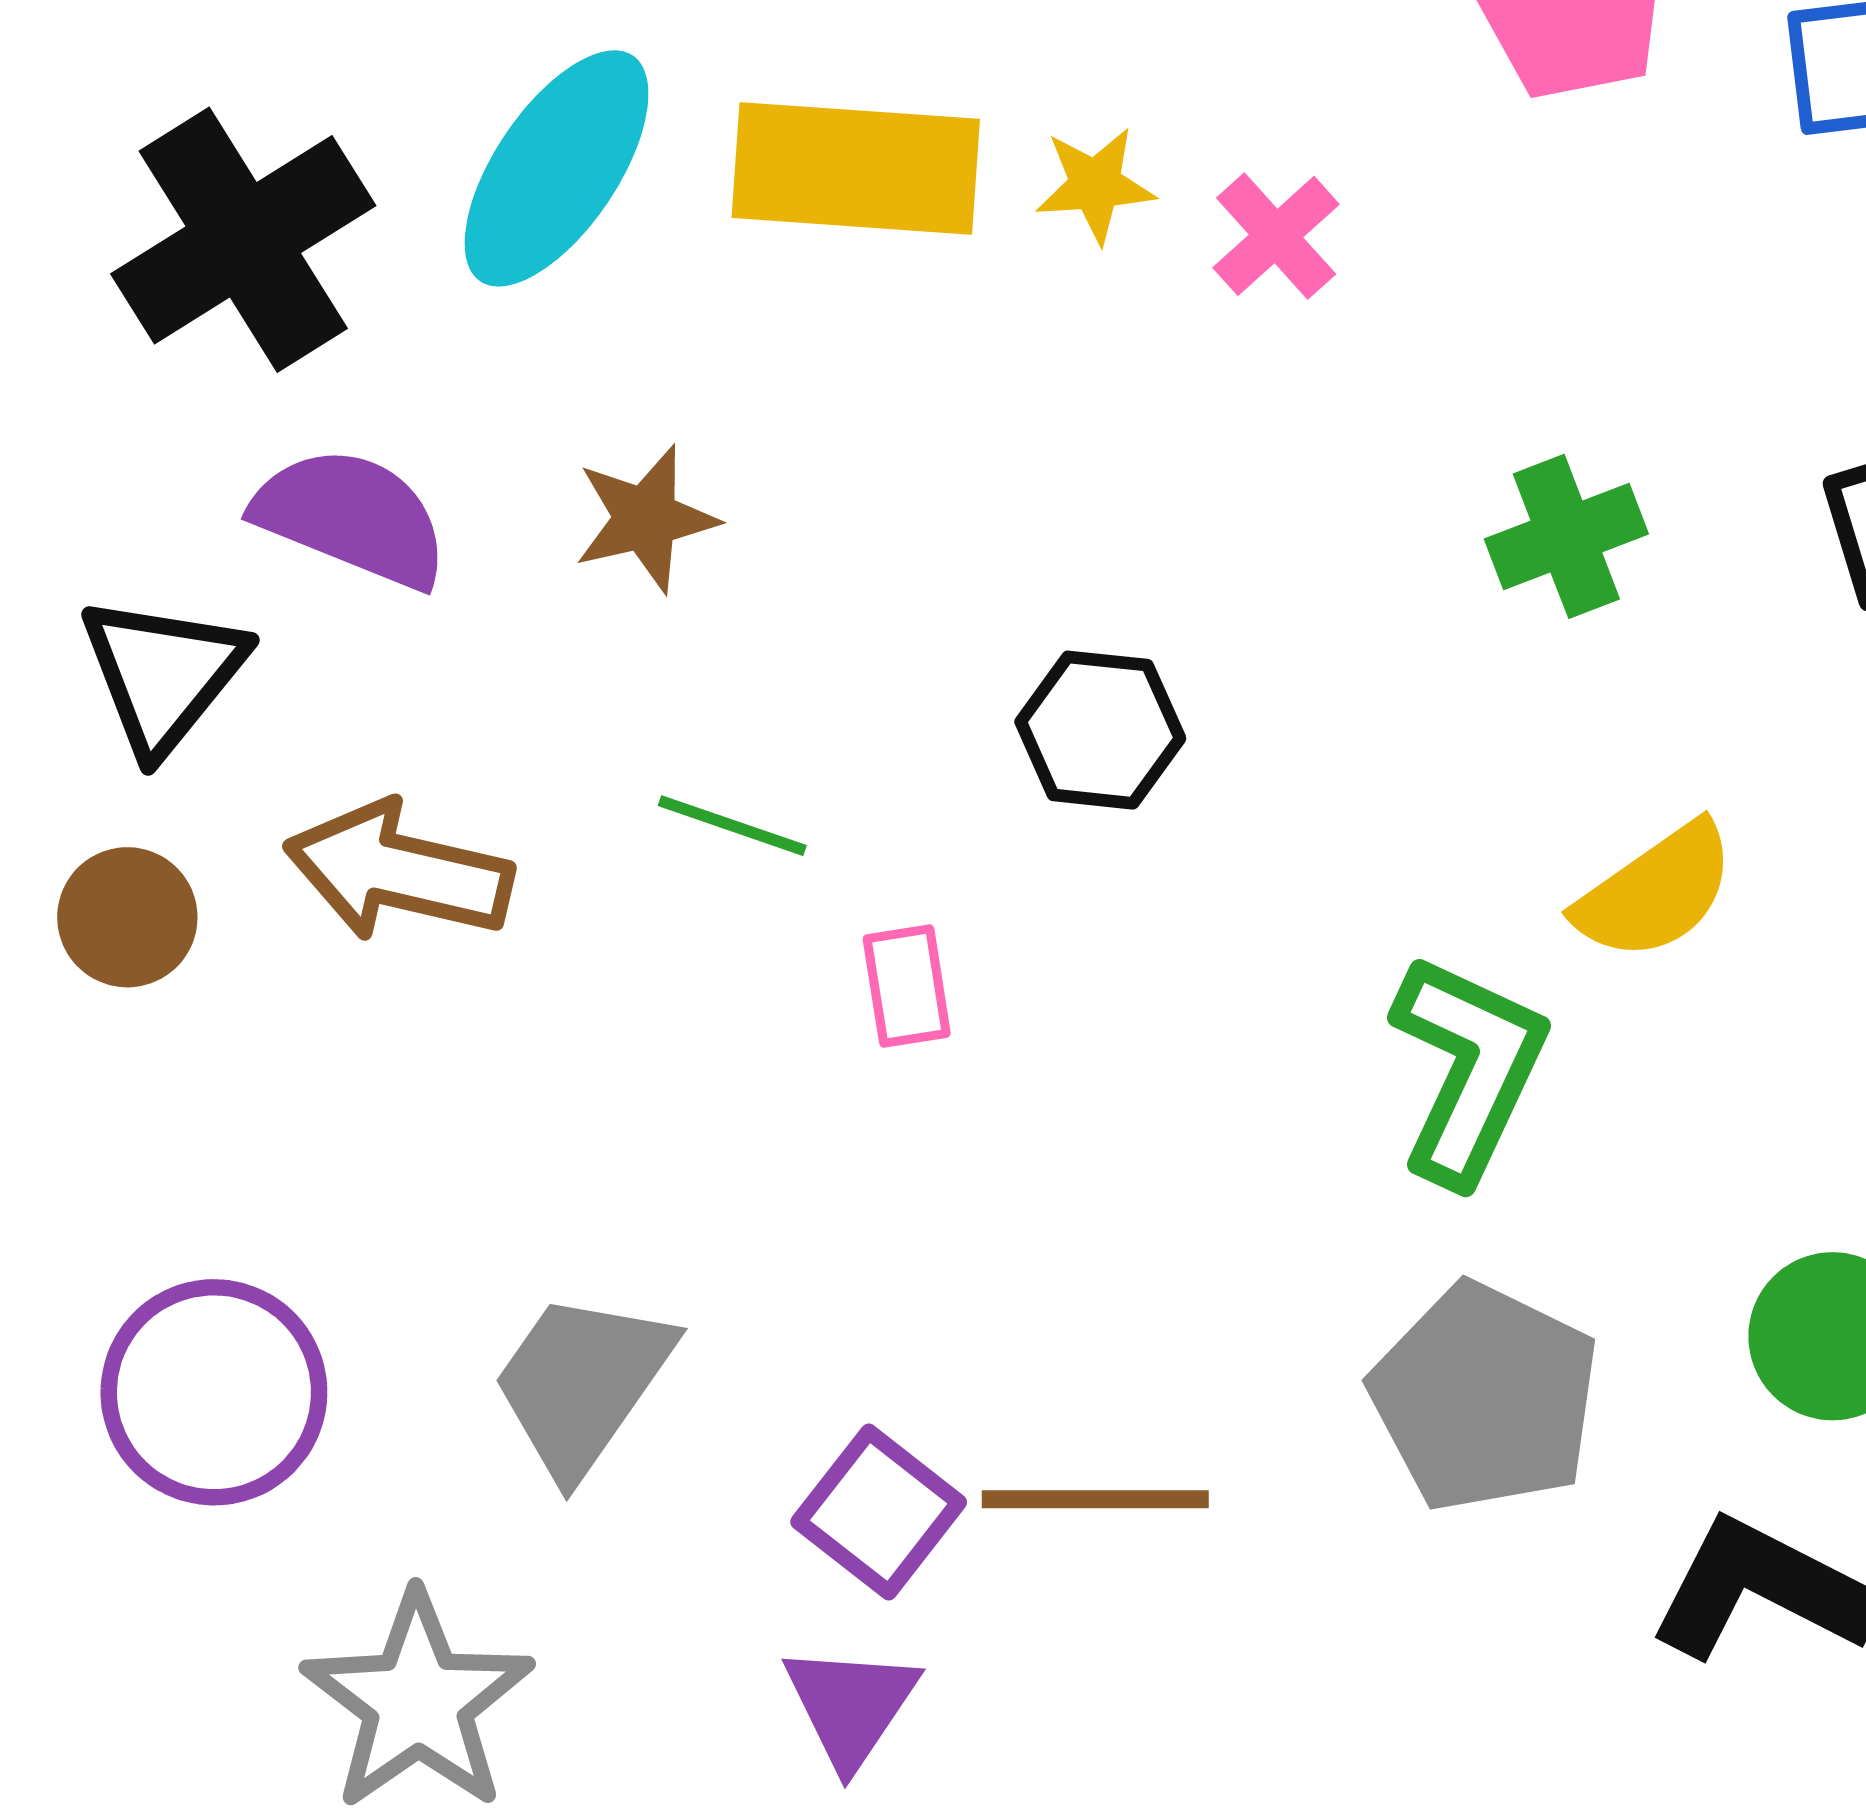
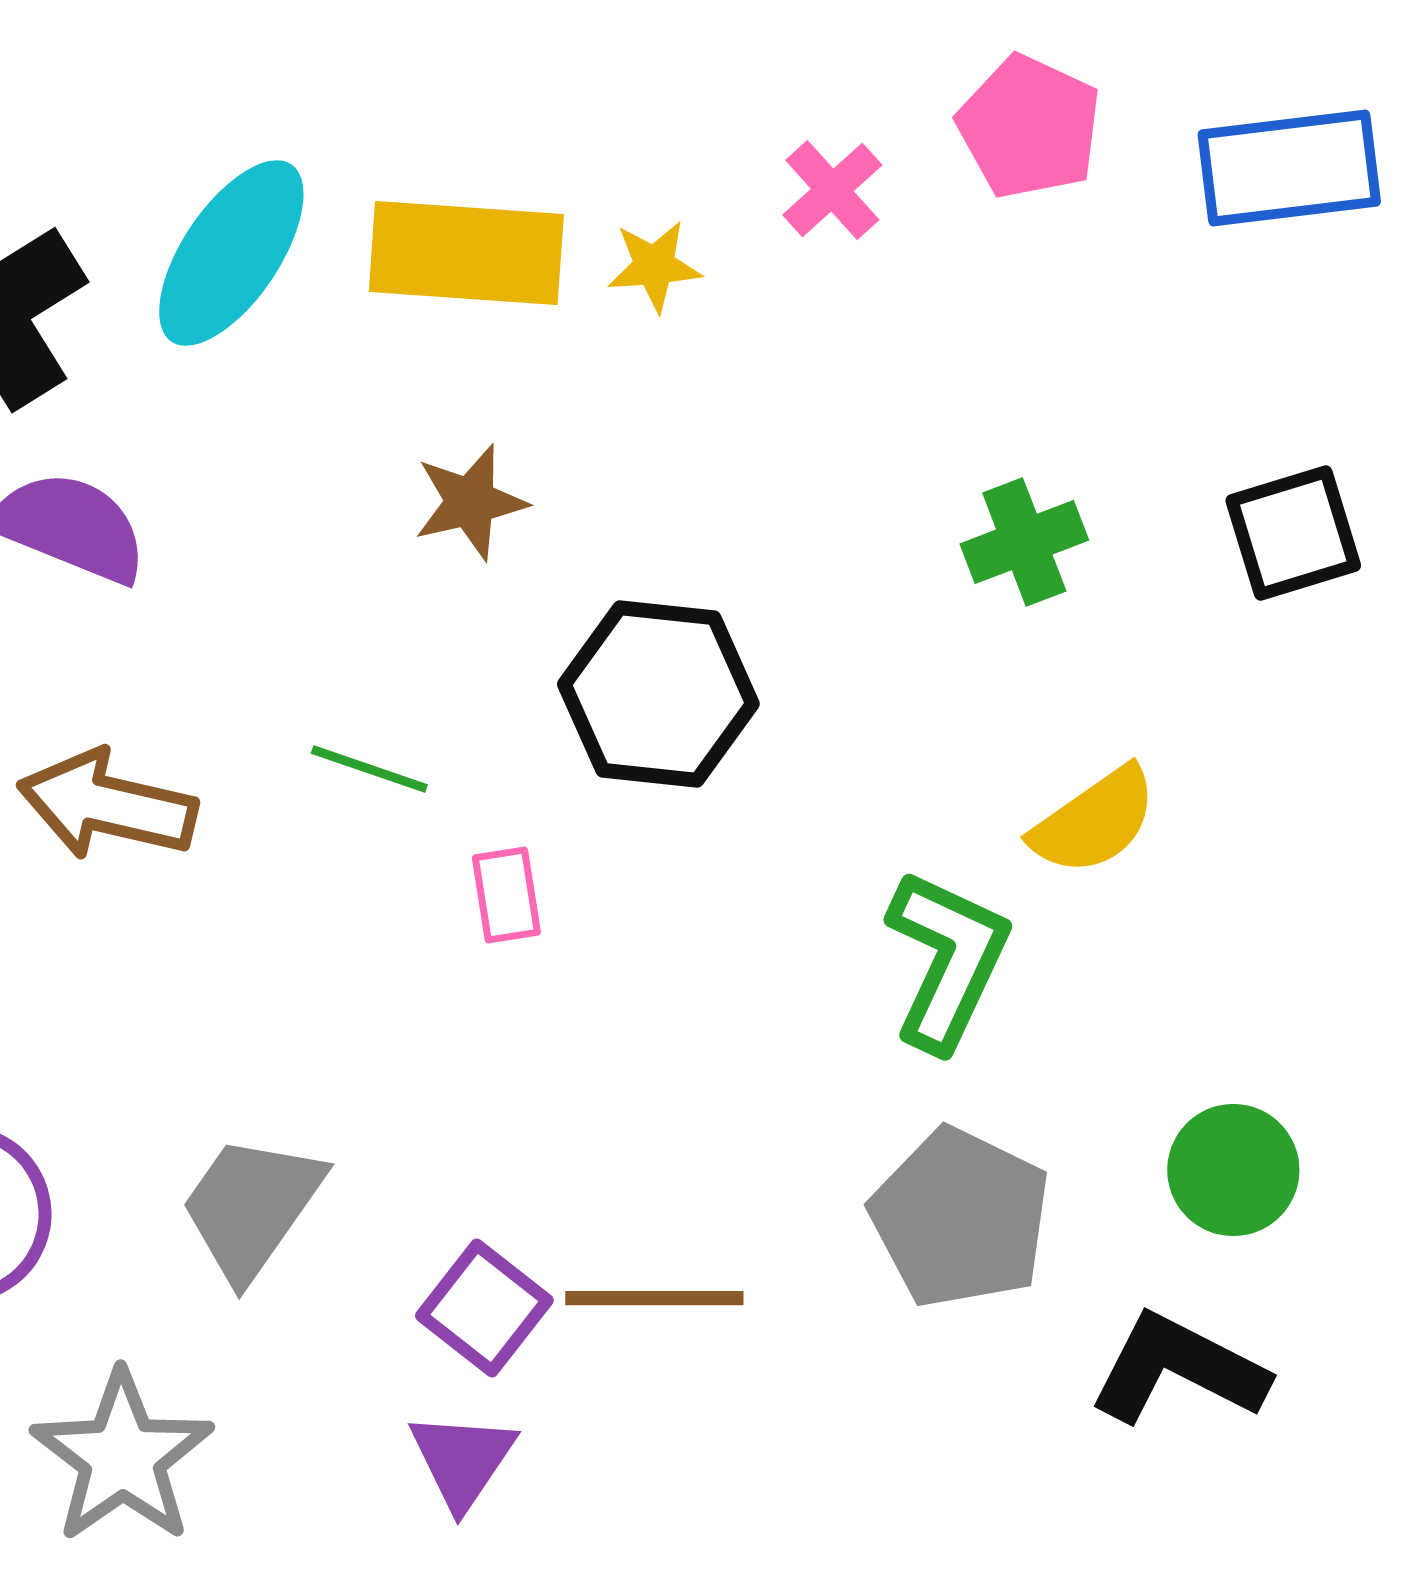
pink cross: (1276, 236) -> (832, 190), moved
brown star: (646, 519) -> (470, 502), moved
black hexagon: (1100, 730) -> (658, 694), size x1.5

